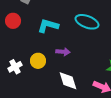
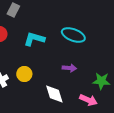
purple arrow: (63, 52) -> (69, 68), moved

